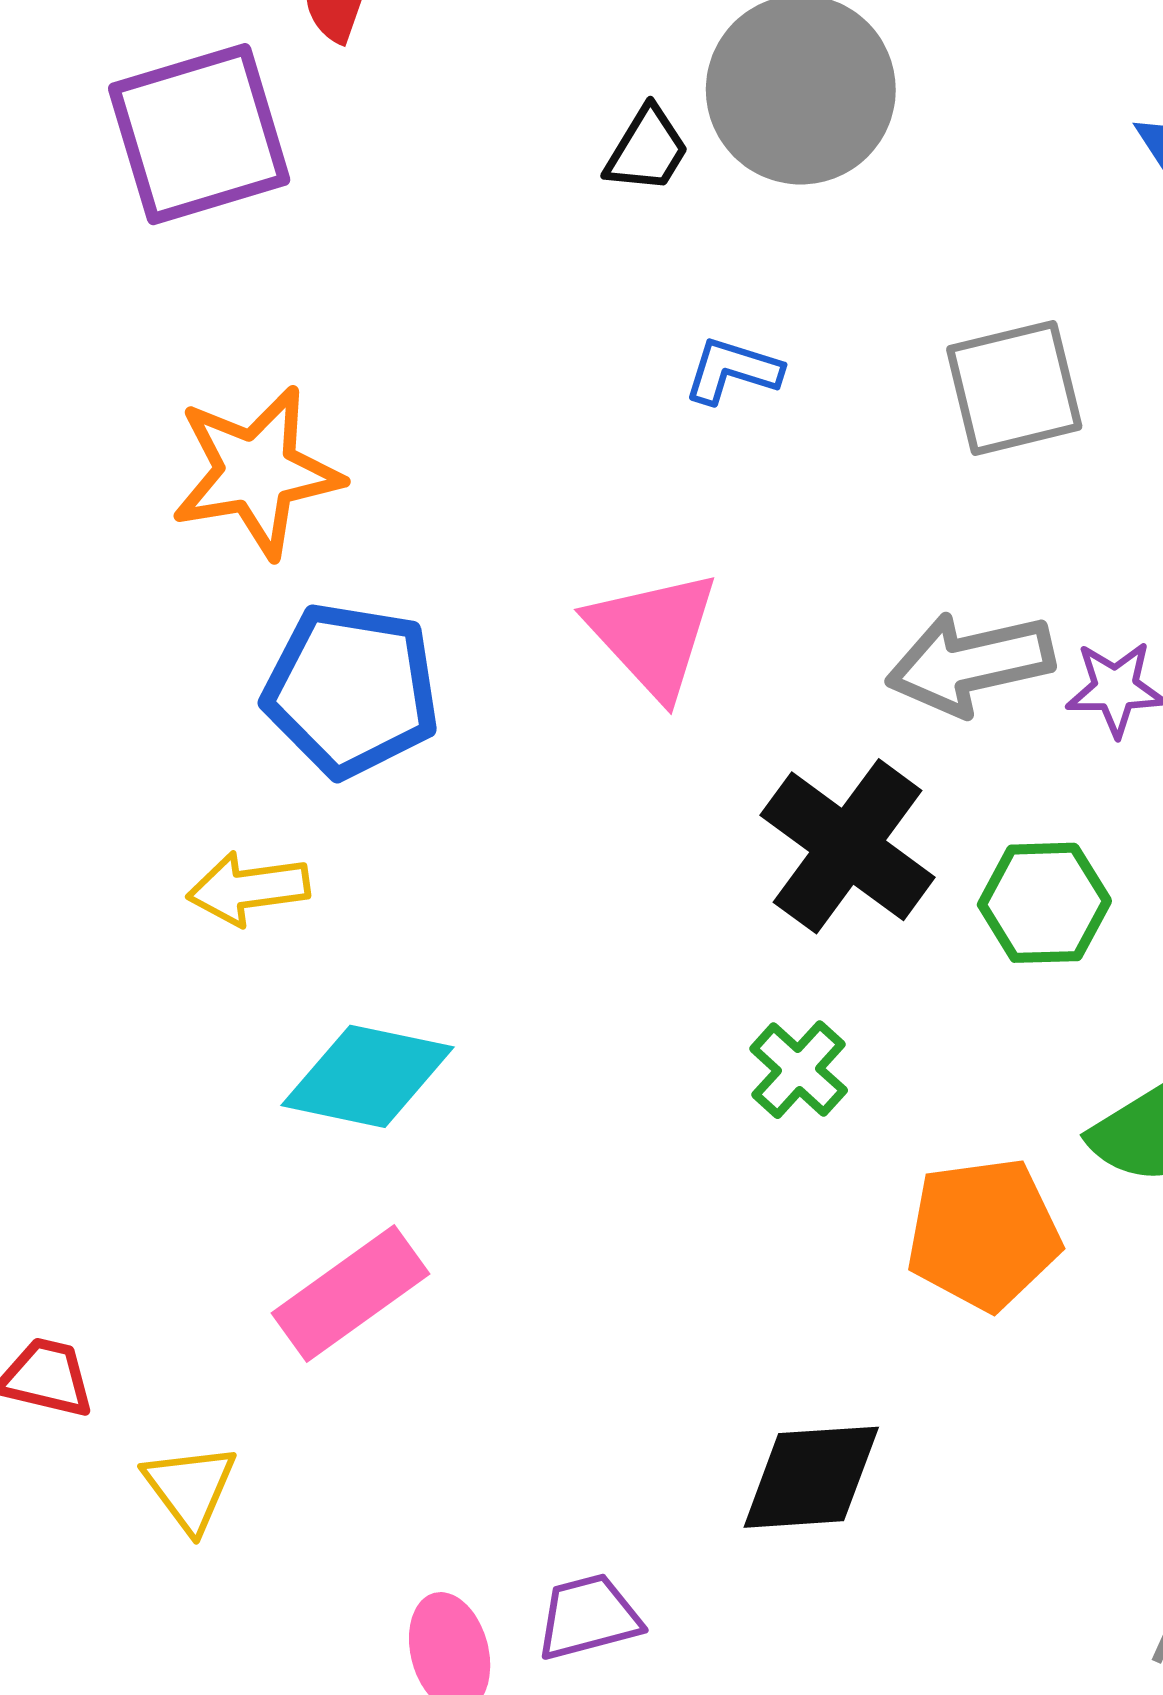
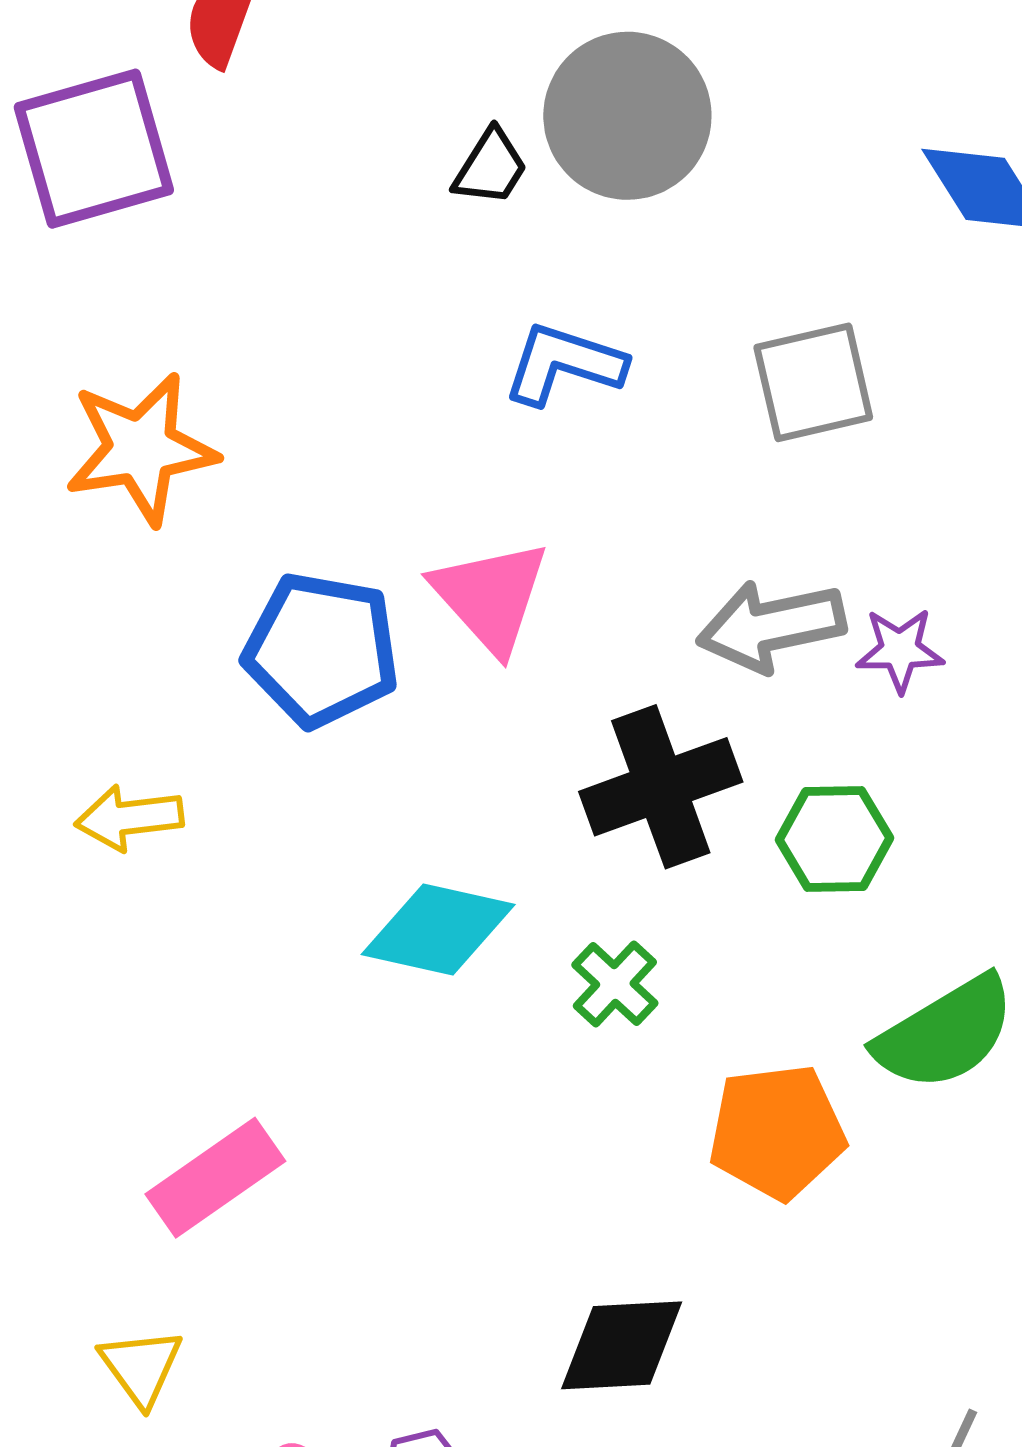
blue L-shape: (733, 371) -> (564, 364), size x1.4
blue pentagon: (351, 690) -> (321, 650), moved
black cross: (848, 846) -> (661, 787), turned 33
cyan diamond: (367, 1076) -> (438, 930), moved
yellow triangle: (190, 1488) -> (141, 1367), moved

